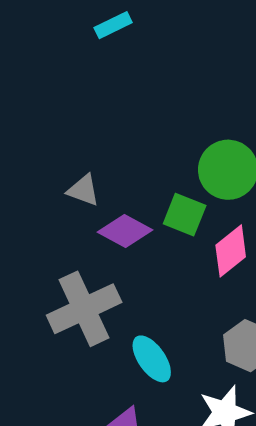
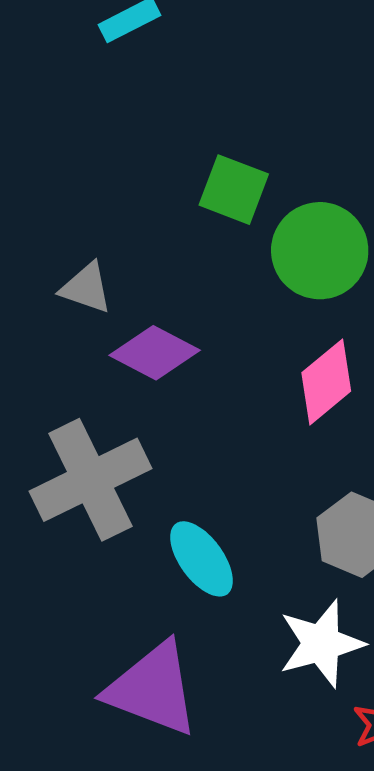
green square: (185, 215) -> (234, 190), moved

